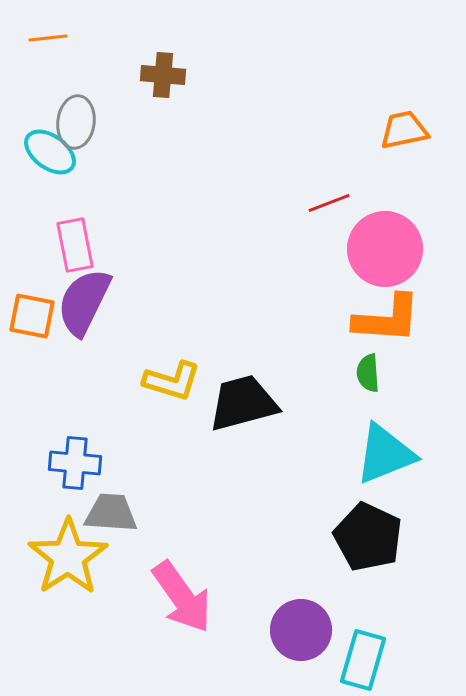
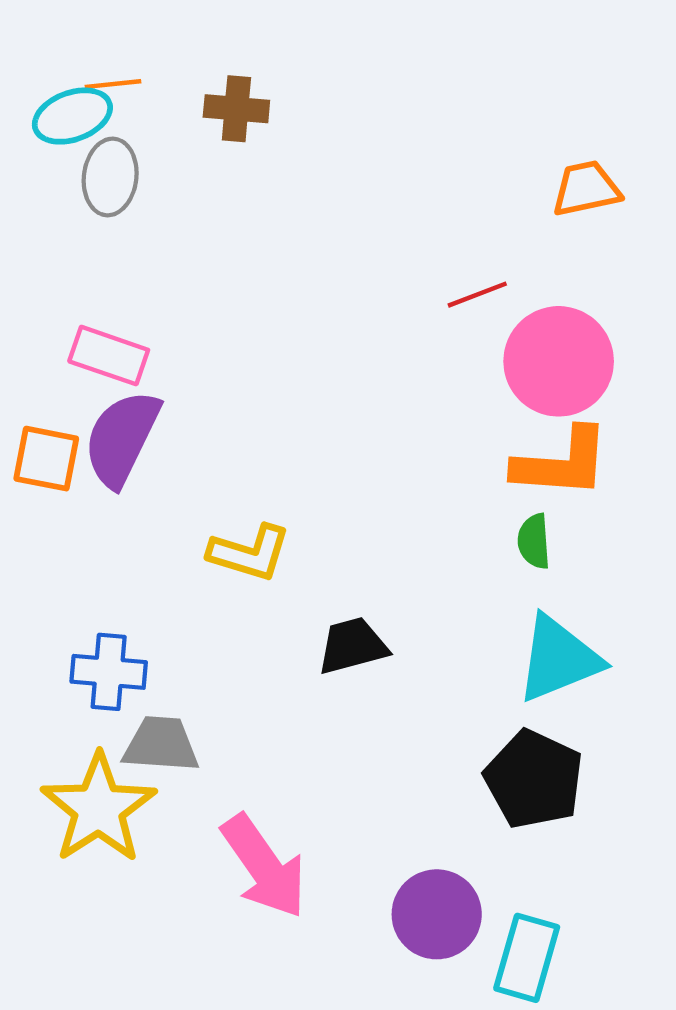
orange line: (48, 38) -> (113, 84), moved
cyan ellipse: (50, 152) -> (72, 116), moved, turned -56
pink rectangle: (75, 245) -> (109, 356), turned -60
black trapezoid: (243, 403) -> (353, 646), moved, size x0.7

